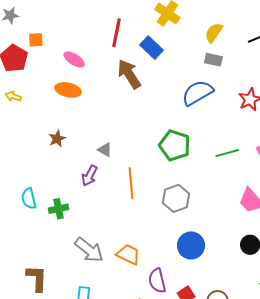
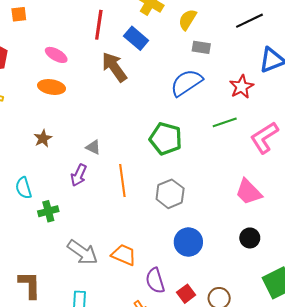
yellow semicircle: (214, 33) -> (187, 20), moved
orange square: (36, 40) -> (19, 14), moved
green line: (227, 153) -> (225, 122), moved
cyan semicircle: (29, 199) -> (24, 188), moved

